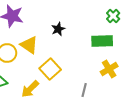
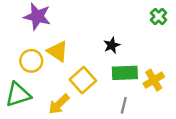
black star: (58, 29) -> (112, 45), moved
green rectangle: (102, 41) -> (125, 73), moved

